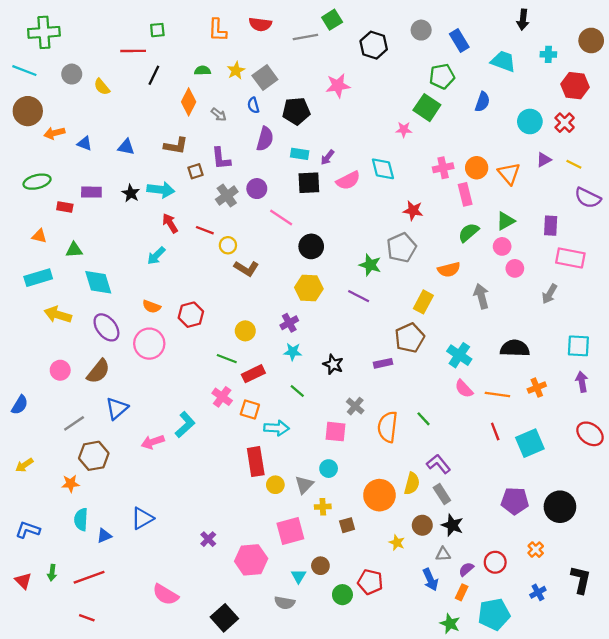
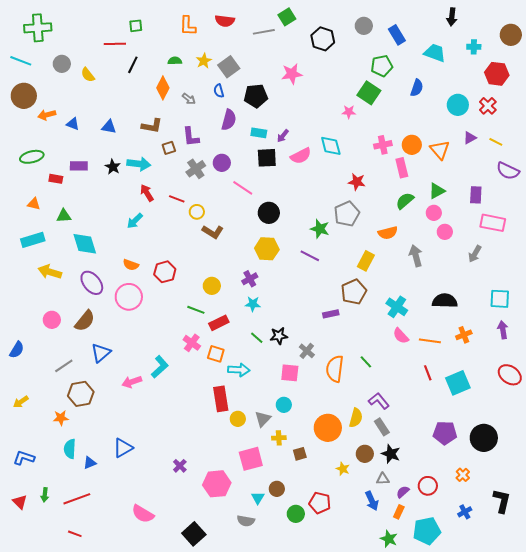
black star: (333, 364) -> (279, 336), moved, turned -30

